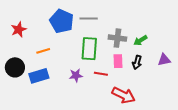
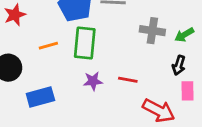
green rectangle: (89, 49) -> (85, 43), moved
pink rectangle: (118, 61) -> (187, 91), moved
blue rectangle: (39, 76) -> (40, 97), moved

